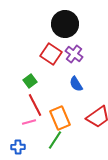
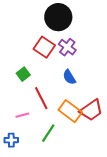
red line: (35, 105) -> (41, 98), moved
orange rectangle: (60, 118) -> (70, 111), moved, turned -30

